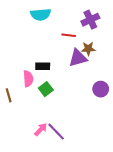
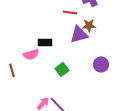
pink semicircle: (28, 79) -> (31, 54), turned 77
green square: (46, 89) -> (62, 69), moved

